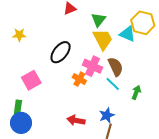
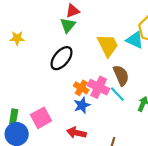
green triangle: (99, 20) -> (68, 25), moved
pink cross: (92, 66) -> (99, 87), moved
pink square: (31, 80) -> (41, 118), moved
blue star: (107, 115) -> (82, 105), moved

